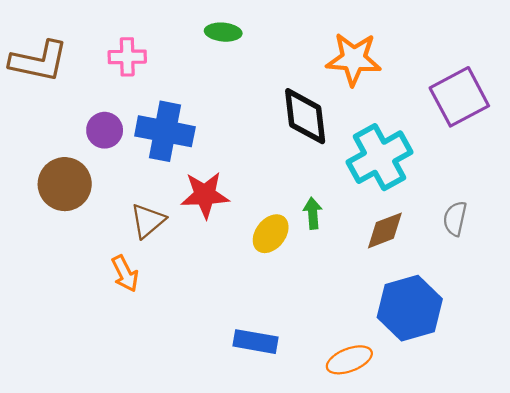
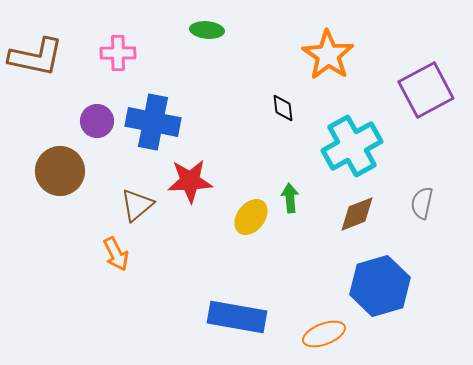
orange star: (354, 59) -> (328, 55), turned 30
black diamond: (305, 116) -> (283, 108), size x0.5
blue rectangle: (256, 342) -> (237, 317), size x1.4

